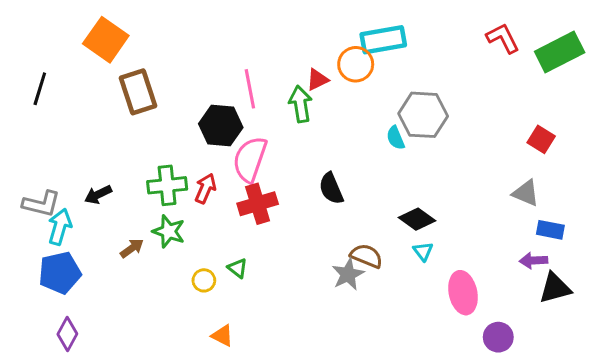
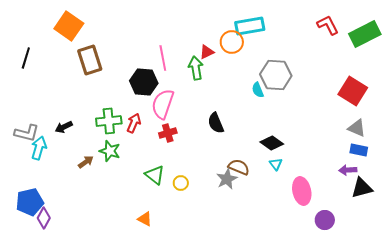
red square: (541, 139) -> (353, 91), size x1.6
gray triangle: (526, 193) -> (357, 128), moved
red cross: (258, 204) -> (168, 133), size x0.7
green triangle: (238, 268) -> (155, 175), size x1.5
blue pentagon: (60, 273) -> (30, 202), moved
yellow circle: (204, 280) -> (181, 183), moved

